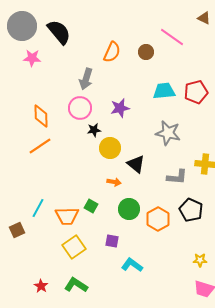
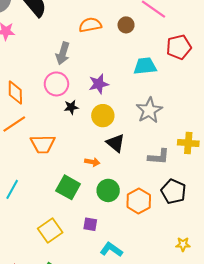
orange semicircle: (112, 52) -> (90, 25), turned -125
red pentagon: (196, 92) -> (179, 47), moved
gray star: (168, 133) -> (149, 110), turned 30
yellow circle: (110, 148) -> (103, 116), moved
green square: (91, 206) -> (68, 187), size x1.6
orange trapezoid: (67, 216) -> (43, 144), moved

